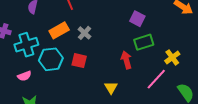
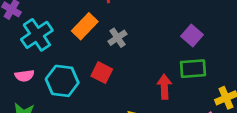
orange rectangle: (59, 30) -> (85, 26), turned -30
cyan cross: (26, 45) -> (37, 35), turned -30
cyan hexagon: (51, 59) -> (62, 81), moved

